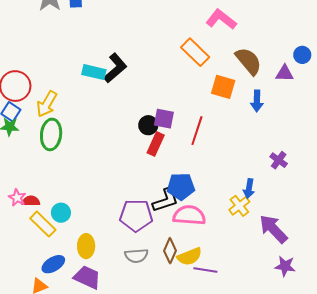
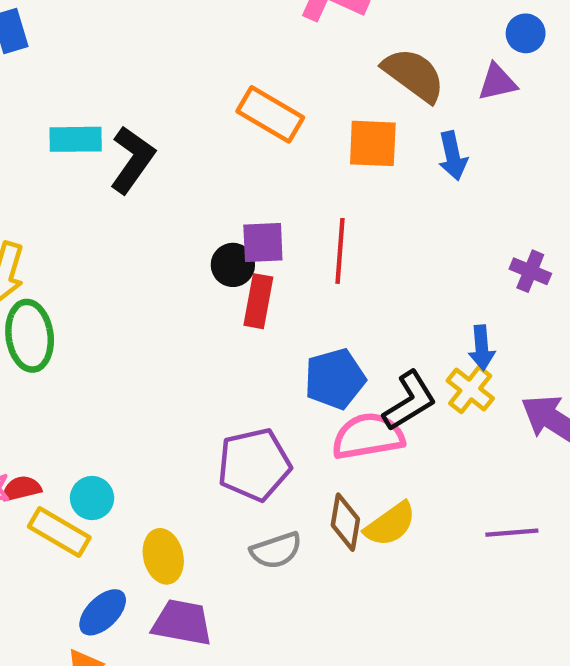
orange rectangle: (195, 52) -> (270, 114), moved
cyan rectangle: (94, 72) -> (76, 139), moved
black L-shape: (166, 200) -> (410, 401), moved
purple line: (205, 270) -> (512, 533), moved

